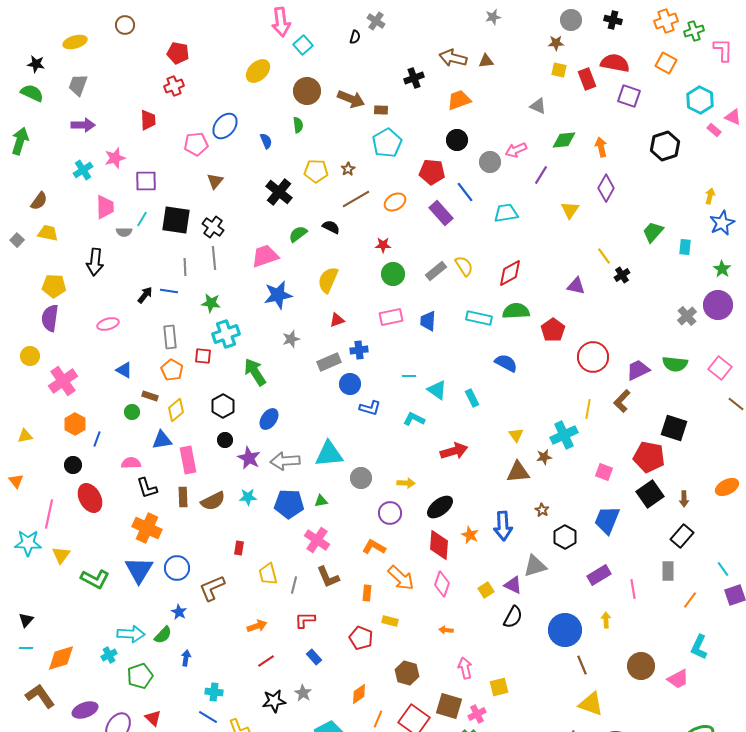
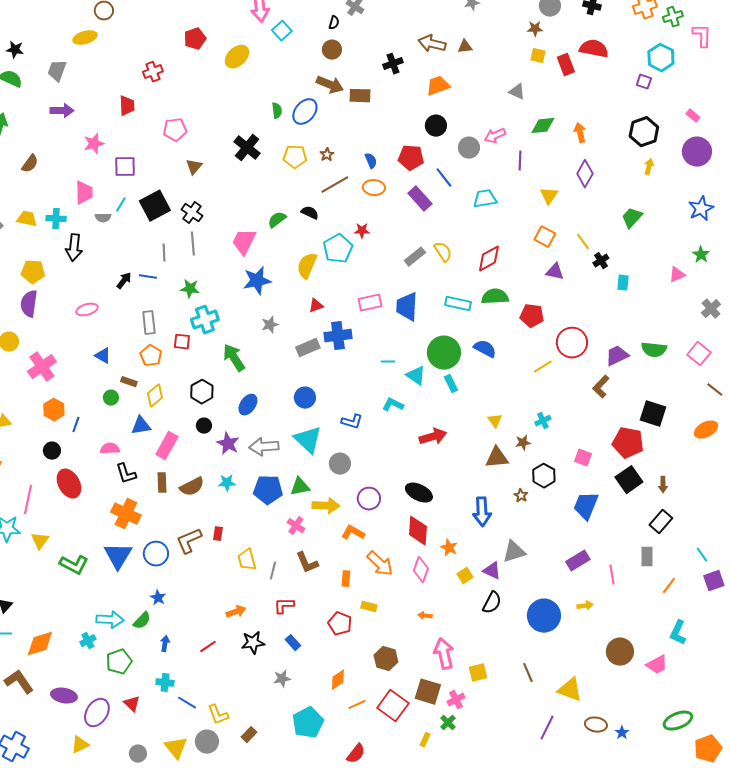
yellow ellipse: (75, 42) -> (85, 38), moved
red pentagon: (178, 53) -> (195, 39), moved, turned -30
orange square: (666, 63) -> (545, 237), moved
brown circle: (307, 91) -> (332, 50), moved, size x0.7
purple square: (629, 96) -> (644, 82), moved, size x0.7
cyan hexagon: (700, 100) -> (661, 58), moved
brown rectangle: (381, 110) -> (360, 96), size x1.5
pink triangle: (733, 117) -> (677, 275), moved, turned -48
blue ellipse: (225, 126) -> (305, 112), moved
blue semicircle: (266, 141) -> (371, 161), moved
cyan pentagon: (387, 143) -> (338, 249), moved
cyan cross: (83, 170) -> (56, 219), moved, turned 36
purple line: (541, 175) -> (520, 161), turned -30
black cross: (279, 192) -> (247, 148), moved
yellow arrow: (710, 196) -> (649, 167), moved
brown semicircle: (39, 201) -> (30, 164), moved
orange ellipse: (395, 202) -> (374, 188), turned 35
black square: (176, 220) -> (155, 206), turned -36
cyan rectangle: (685, 247) -> (623, 283), moved
pink trapezoid: (265, 256) -> (244, 242), turned -44
green circle: (393, 274) -> (444, 353), moved, size x1.4
purple circle: (718, 305) -> (697, 152), moved
gray cross: (687, 316) -> (711, 309), moved
blue trapezoid: (428, 321) -> (407, 307), size x1.4
red pentagon: (553, 330) -> (532, 316), turned -30
blue cross: (359, 350) -> (338, 336), size x1.5
blue circle: (350, 384) -> (305, 398), moved
blue L-shape: (370, 408) -> (352, 422), moved
yellow line: (588, 409) -> (543, 367), moved, turned 48
cyan cross: (564, 435) -> (543, 421), size x0.6
cyan triangle: (329, 454) -> (308, 440), turned 48
pink rectangle: (188, 460) -> (167, 446), turned 40
yellow arrow: (406, 483) -> (326, 506), moved, size x1.5
orange ellipse: (727, 487) -> (706, 430), moved
green triangle: (321, 501) -> (300, 487), size x1.5
black ellipse: (440, 507) -> (419, 493), turned 64
orange star: (470, 535) -> (449, 548), moved
black hexagon: (565, 537) -> (544, 476), moved
pink cross: (317, 540) -> (296, 526), size x0.7
brown L-shape: (212, 588) -> (189, 541), moved
yellow arrow: (606, 620) -> (585, 606), turned 84
red line: (266, 661) -> (208, 647), moved
brown line: (582, 665) -> (528, 673), moved
pink arrow: (465, 668) -> (444, 654), size x1.4
cyan cross: (214, 692) -> (165, 683), moved
gray star: (303, 693) -> (282, 679), turned 30
black star: (274, 701) -> (253, 643), moved
purple ellipse: (85, 710) -> (64, 696), turned 30
orange line: (378, 719) -> (357, 705), turned 42

